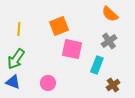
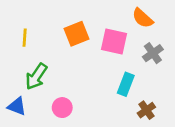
gray cross: (109, 41) -> (153, 53), moved
pink square: (72, 49) -> (114, 41), moved
green arrow: (16, 59) -> (36, 76), moved

